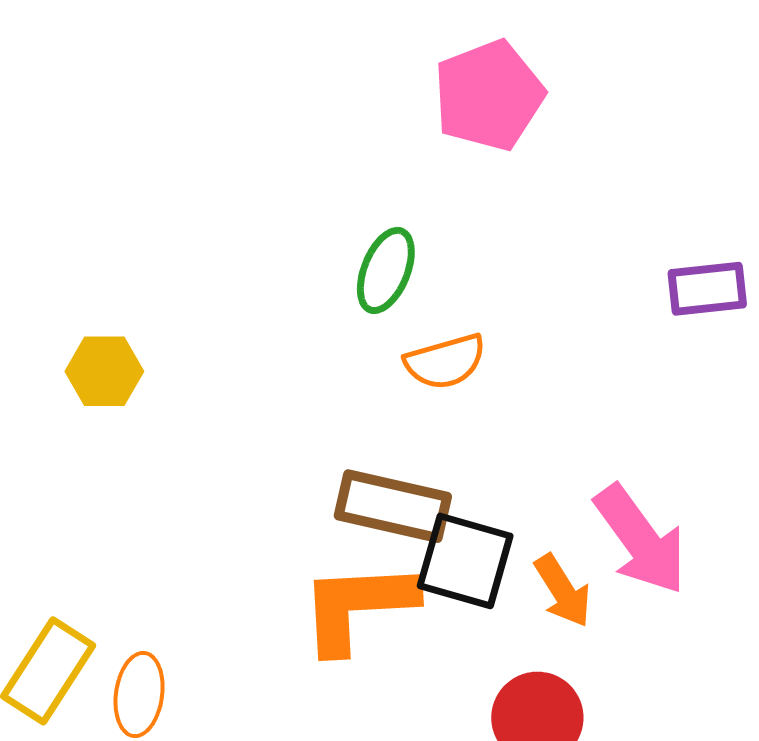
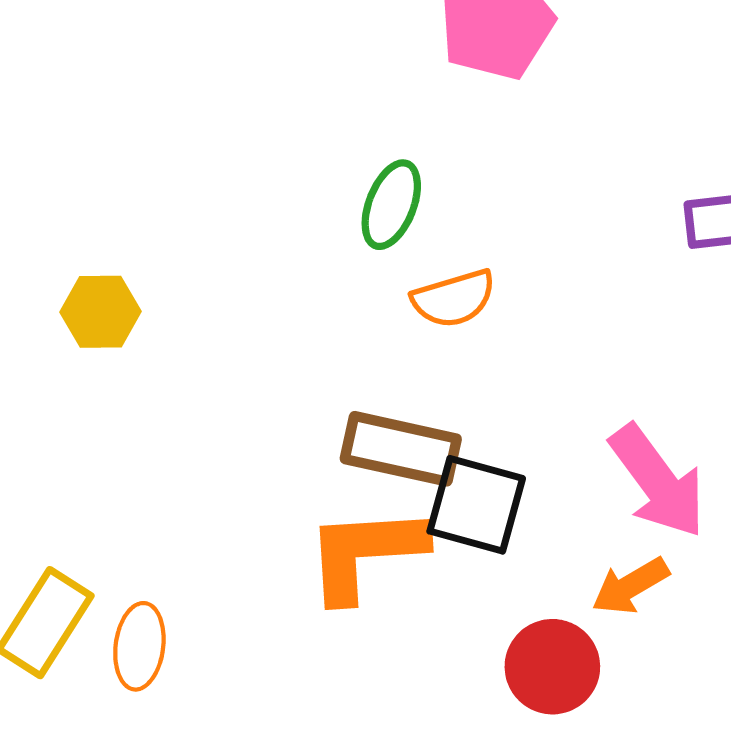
orange arrow: (563, 591) -> (630, 586), moved, turned 92

